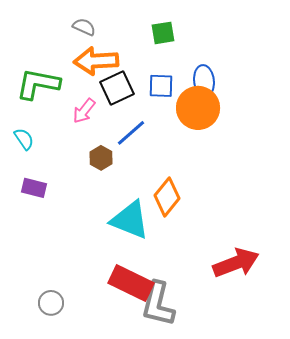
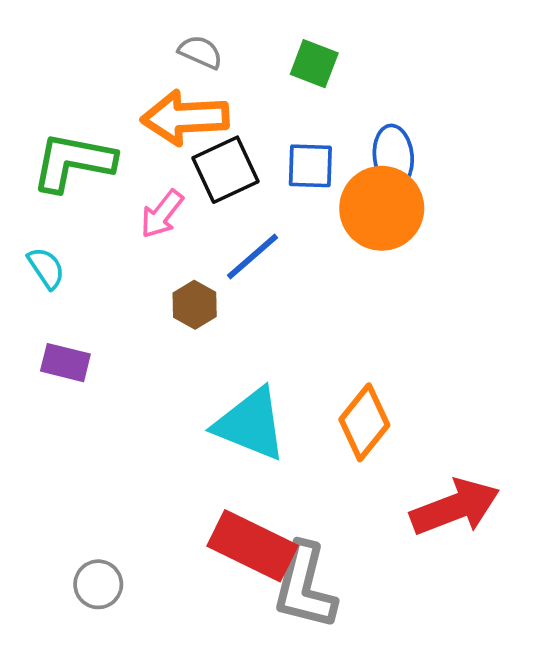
gray semicircle: (84, 27) -> (200, 52), moved
green square: (163, 33) -> (314, 64), turned 30
orange diamond: (167, 197) -> (364, 422), moved

